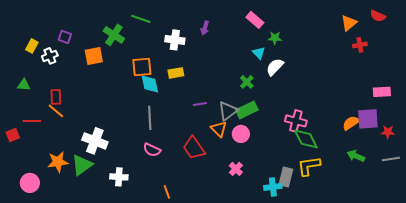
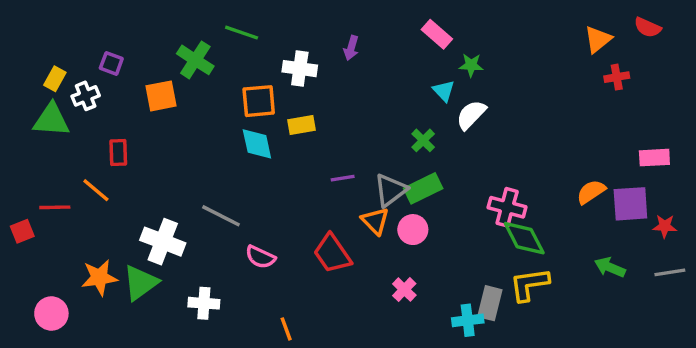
orange square: (142, 67) -> (259, 101), moved
green triangle: (24, 85) -> (51, 120), moved, size x1.6
red rectangle: (56, 97) -> (118, 152), moved
gray line: (150, 118) -> (221, 216), moved, turned -60
orange semicircle: (351, 123) -> (591, 192), moved

